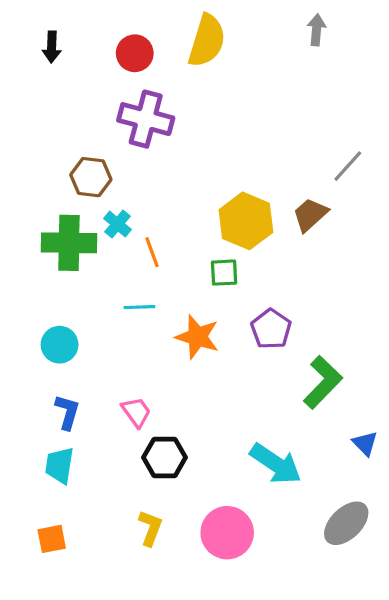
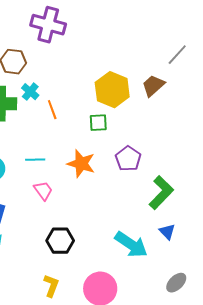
cyan line: (139, 307) -> (35, 160), moved
pink trapezoid: (136, 412) -> (43, 191), moved
blue triangle: (365, 443) -> (167, 232), moved
gray ellipse: (346, 523) -> (176, 283), size x0.7

